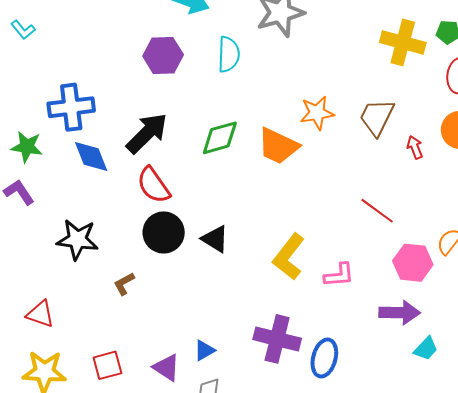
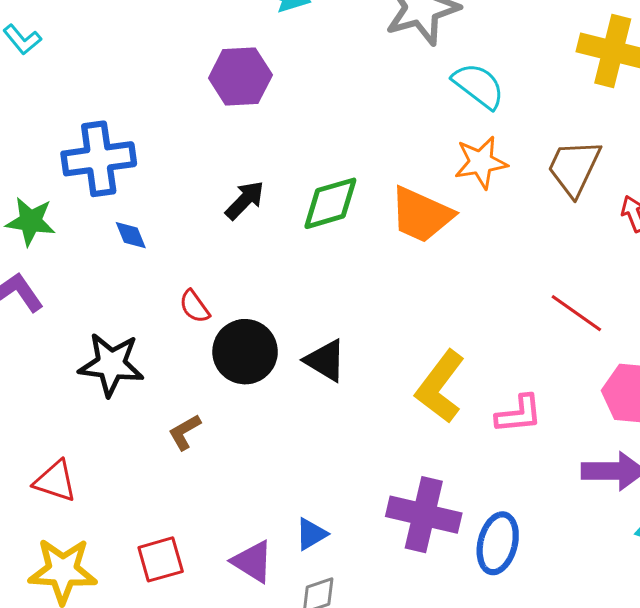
cyan semicircle: (229, 54) -> (478, 86), moved, turned -54
black arrow: (147, 133) -> (245, 200), moved, size x0.6
blue diamond: (91, 157) -> (131, 235), size x0.6
red semicircle: (153, 185) -> (195, 306), moved, size x0.6

